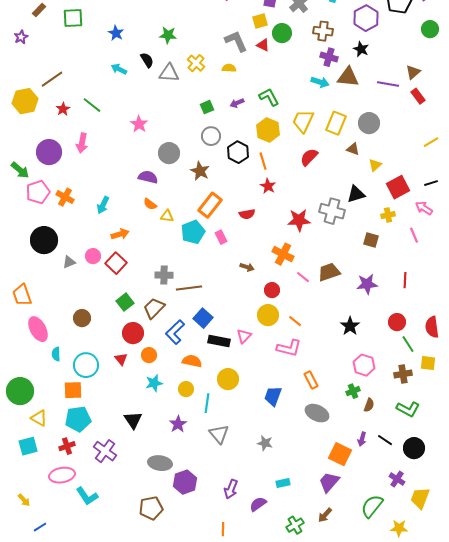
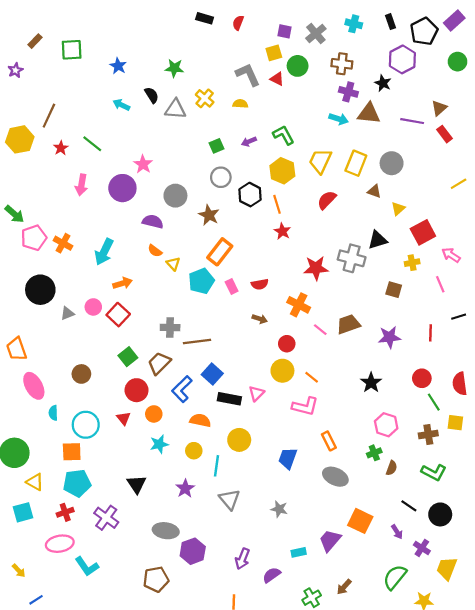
purple hexagon: (366, 18) -> (402, 59), moved
brown line: (52, 79) -> (49, 116), turned -30
purple circle: (49, 152) -> (122, 188), moved
black line: (431, 183) -> (459, 317), moved
cyan arrow: (103, 205) -> (104, 252), size x1.4
red semicircle: (247, 214) -> (260, 284), moved
yellow triangle: (167, 216) -> (173, 264), turned 40
purple arrow: (362, 439) -> (397, 532), moved, turned -48
purple trapezoid: (329, 482) -> (330, 540), moved

